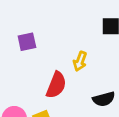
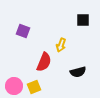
purple square: (27, 42) -> (23, 31), turned 32

